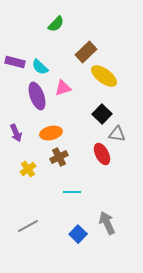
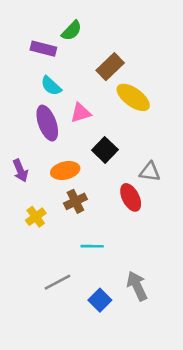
purple rectangle: (15, 62) -> (43, 49), moved
black square: (102, 114) -> (105, 150), moved
gray line: (28, 226) -> (58, 282), moved

